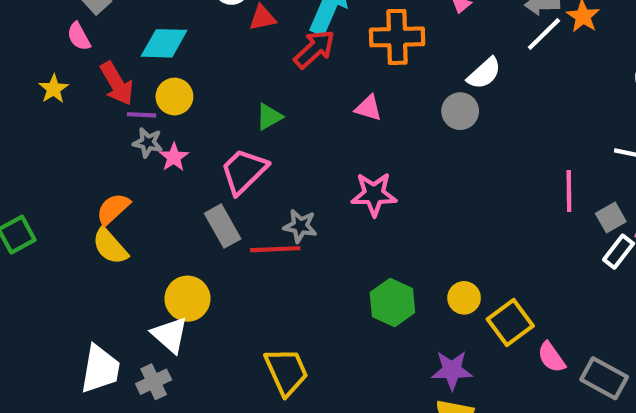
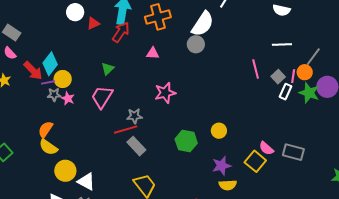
cyan diamond: (164, 43) -> (50, 64), moved, turned -40
white semicircle: (484, 73) -> (203, 24), size x1.5
yellow circle: (174, 97) -> (63, 79), moved
gray rectangle: (223, 226) -> (136, 146), moved
yellow circle: (188, 299) -> (65, 171), moved
yellow square: (510, 322) -> (255, 161), moved

